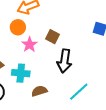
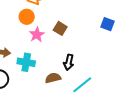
black arrow: (64, 61) -> (69, 62), moved, size x0.7
brown semicircle: (39, 91) -> (53, 78), moved

